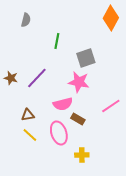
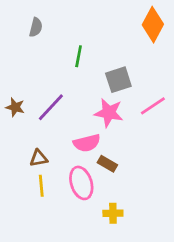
pink line: (111, 106) -> (153, 106), moved
yellow line: (30, 135) -> (41, 186), turned 42

